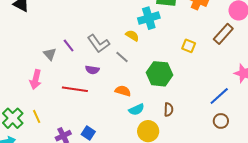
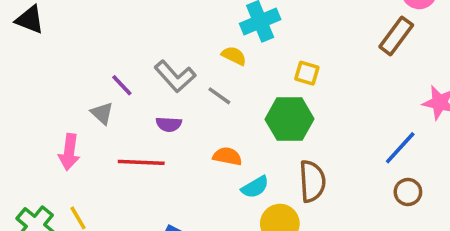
yellow square: (189, 46) -> (307, 73), moved
gray triangle: (50, 54) -> (102, 113), moved
brown semicircle: (169, 110) -> (312, 181), size x1.6

